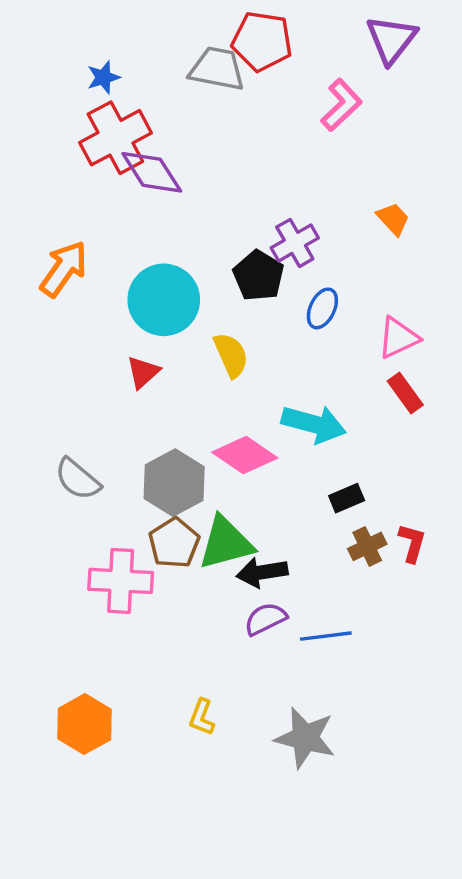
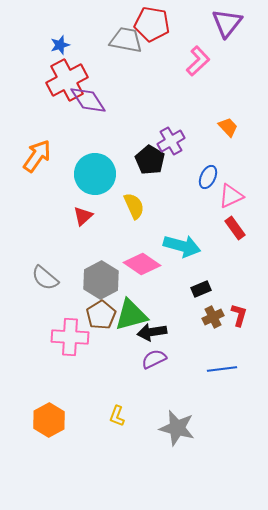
blue ellipse: (322, 308) -> (208, 177), moved
blue line: (326, 636) -> (222, 369), moved

